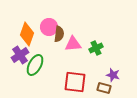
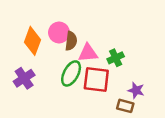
purple cross: (20, 55) -> (24, 78), moved
green ellipse: (35, 65) -> (71, 73), moved
red square: (75, 82) -> (96, 79), moved

